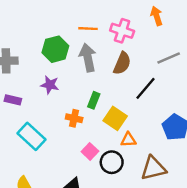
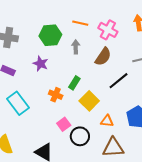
gray arrow: (88, 58) -> (76, 47), size x0.6
orange triangle: (128, 140) -> (107, 121), moved

